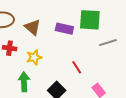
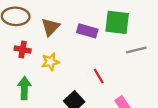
brown triangle: (32, 27) -> (51, 27), turned 30
green arrow: (24, 82) -> (24, 88), moved

